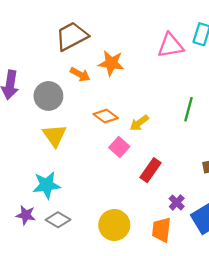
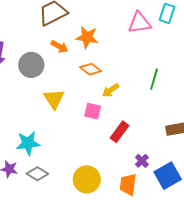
orange diamond: (106, 116) -> (91, 69), moved
yellow triangle: (55, 136) -> (54, 99), moved
pink square: (119, 147) -> (93, 111), turned -30

